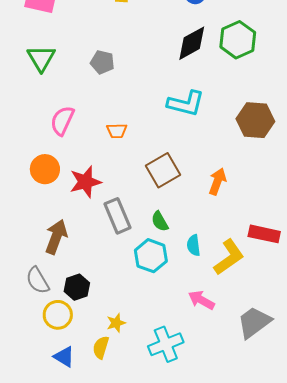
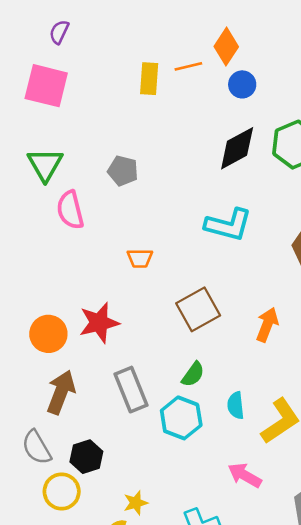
pink semicircle: (62, 121) -> (70, 210), moved, turned -40
orange circle: (45, 169) -> (48, 334), moved
gray rectangle: (118, 216) -> (131, 390), moved
green semicircle: (160, 221) -> (193, 374), turned -115

